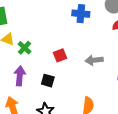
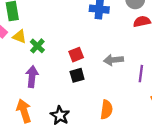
black square: (48, 81) -> (77, 75), moved, turned -32

